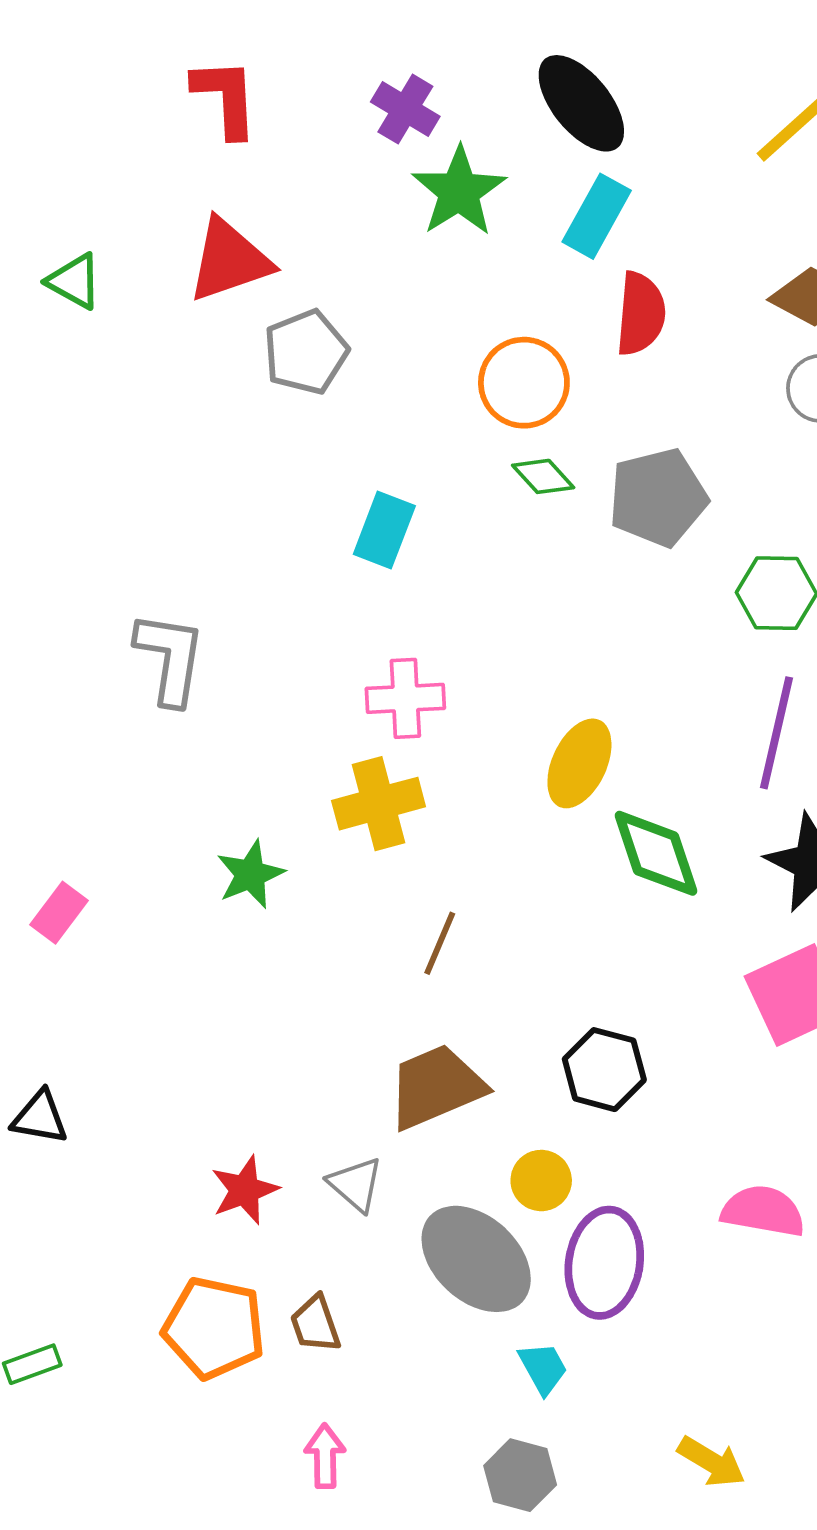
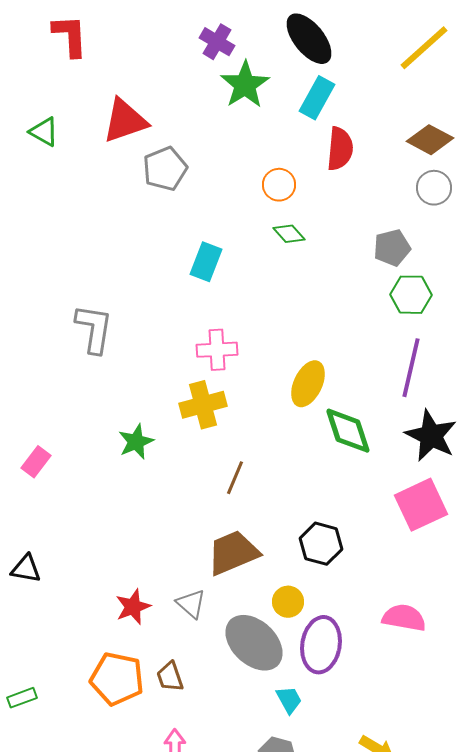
red L-shape: (225, 98) -> (70, 36), moved
orange circle: (524, 383) -> (279, 185), size x0.7
gray pentagon: (658, 497) -> (392, 248), moved, size x0.7

